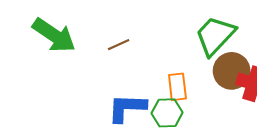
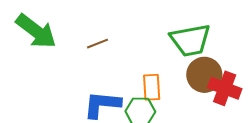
green trapezoid: (215, 36) -> (190, 40), turned -147

